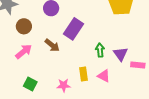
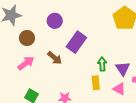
yellow rectangle: (83, 74) -> (96, 83), moved
pink triangle: (104, 76) -> (119, 89), moved

